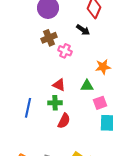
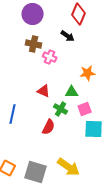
brown cross: (49, 38) -> (34, 44), turned 35
green cross: (55, 103) -> (61, 109), moved, turned 32

